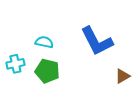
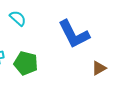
cyan semicircle: (44, 42) -> (18, 18), moved, turned 30

